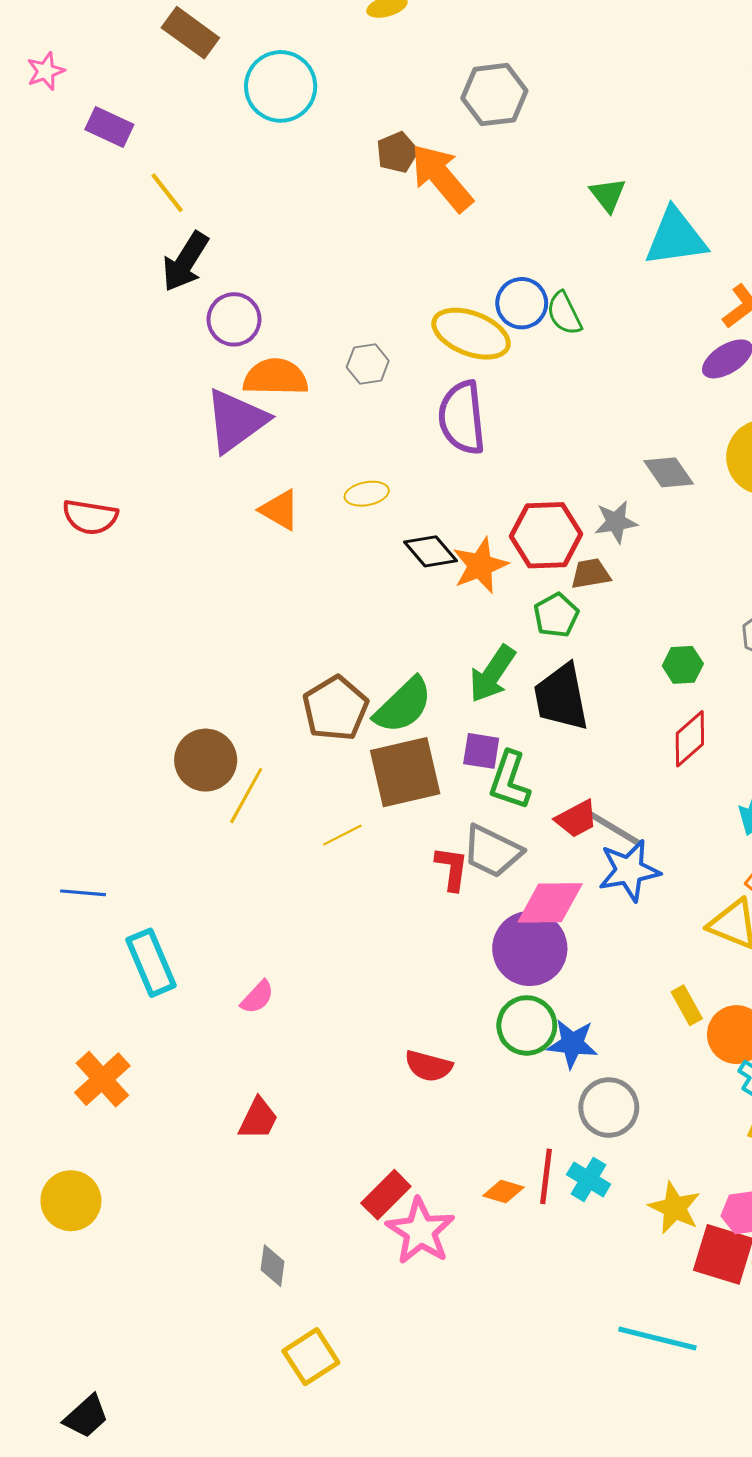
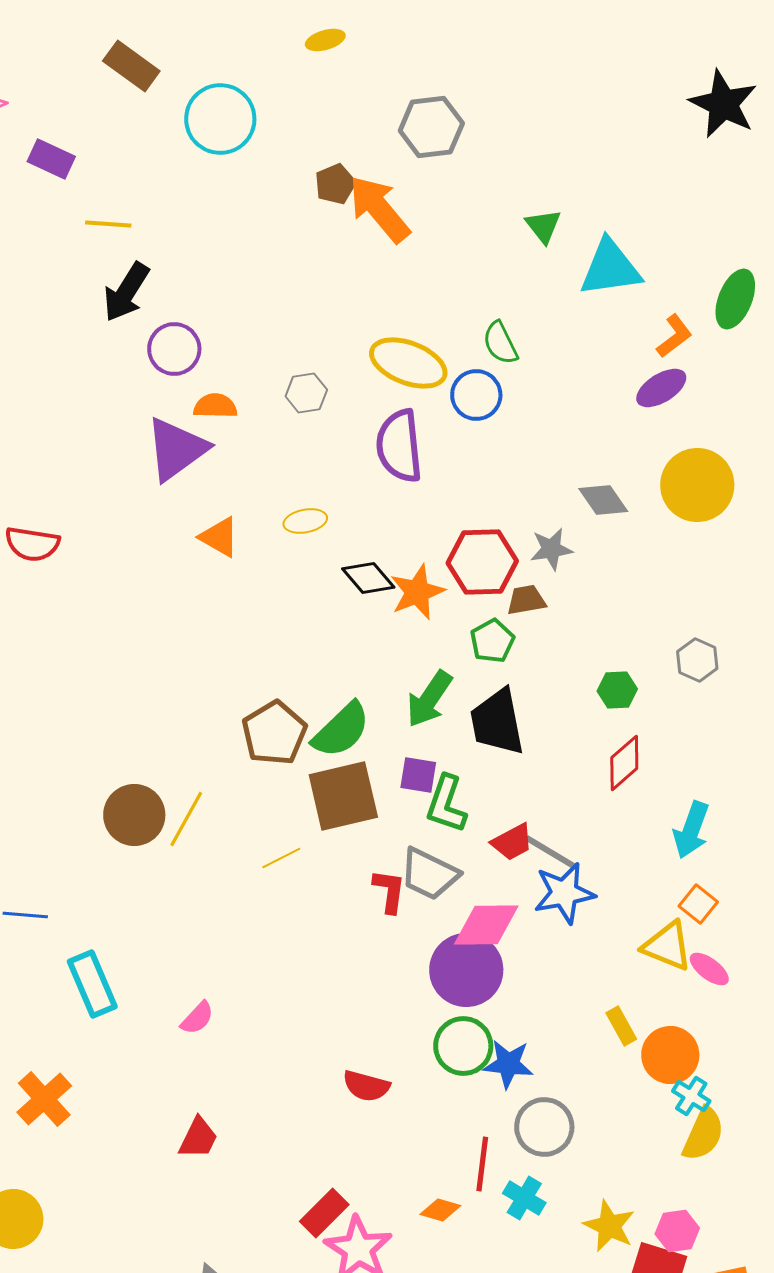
yellow line: (167, 193) -> (108, 224), turned -48
blue circle: (522, 303) -> (476, 395), moved
orange semicircle: (276, 377) -> (215, 406), size x0.7
brown circle: (206, 760) -> (134, 815), moved
red line: (546, 1176) -> (482, 1164), moved

